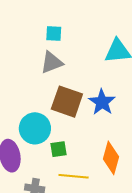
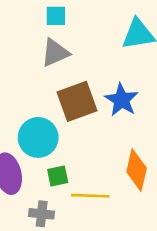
brown square: (67, 102) -> (77, 101), turned -36
green square: (58, 149) -> (58, 176), moved

